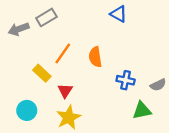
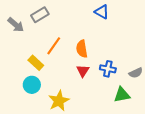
gray arrow: (19, 29) -> (16, 25), turned -120
red triangle: (65, 91) -> (83, 71), moved
cyan circle: (27, 110) -> (32, 85), moved

